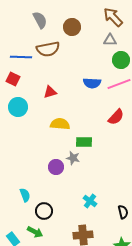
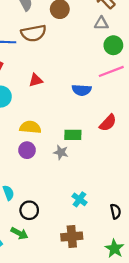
blue semicircle: (92, 83) -> (82, 90), moved
red semicircle: (116, 117) -> (108, 123), moved
yellow semicircle: (60, 124) -> (30, 127), moved
purple circle: (56, 167) -> (27, 150), moved

